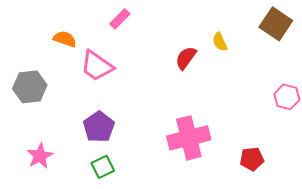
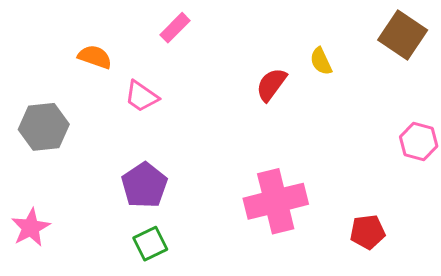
pink trapezoid: (97, 66) -> (141, 96), size x0.7
pink star: (40, 156) -> (31, 228), moved

